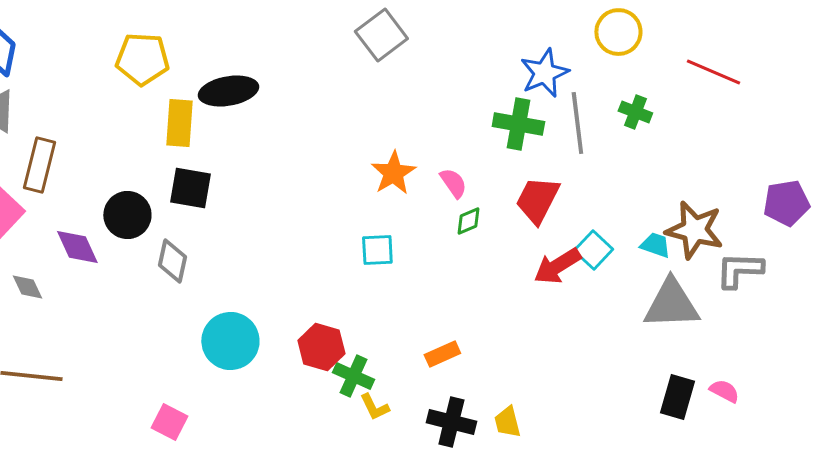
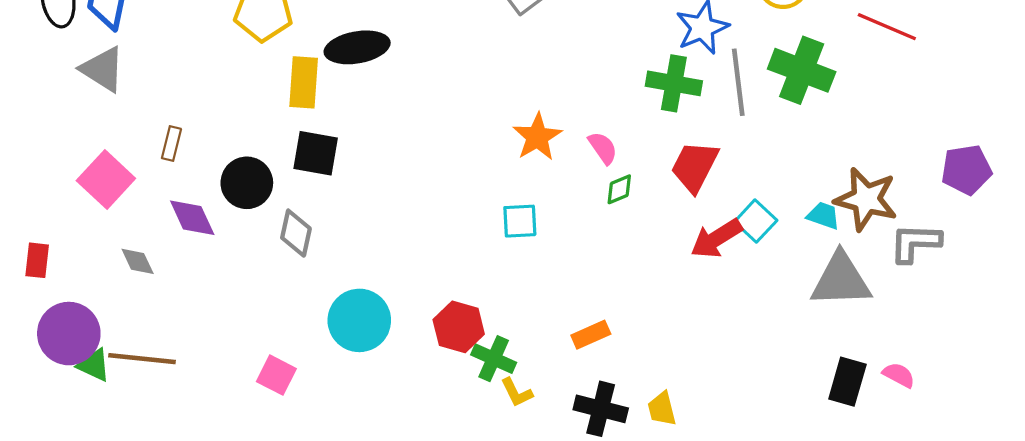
green cross: (635, 112) -> (802, 70), size x1.8
brown rectangle: (39, 165) -> (171, 143), moved, size x0.6
pink square: (169, 422) -> (276, 375), moved

